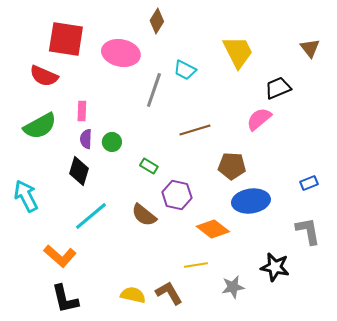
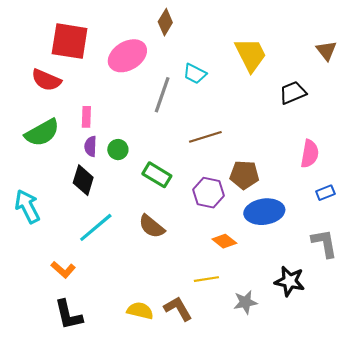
pink ellipse: (121, 53) -> (127, 56), turned -42
pink semicircle: (259, 119) -> (310, 154), moved, turned 140
green rectangle: (149, 166) -> (157, 175), size x1.5
purple hexagon: (177, 195) -> (209, 193), moved
orange diamond: (213, 229) -> (224, 241), size x0.7
orange L-shape: (60, 256) -> (63, 270), size x0.7

